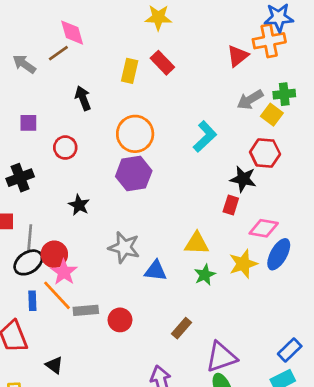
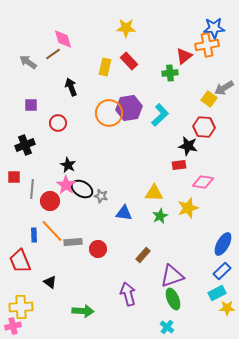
green cross: (284, 94) -> (170, 73), moved
gray arrow: (250, 100) -> (224, 88), moved
purple hexagon: (134, 174) -> (129, 108), moved
red rectangle: (231, 205) -> (179, 165), turned 64
gray star: (124, 247) -> (101, 196), size x0.6
blue ellipse: (279, 254) -> (223, 244), moved
black ellipse: (28, 262) -> (82, 189), moved, turned 65
pink star: (64, 272) -> (66, 185), moved

